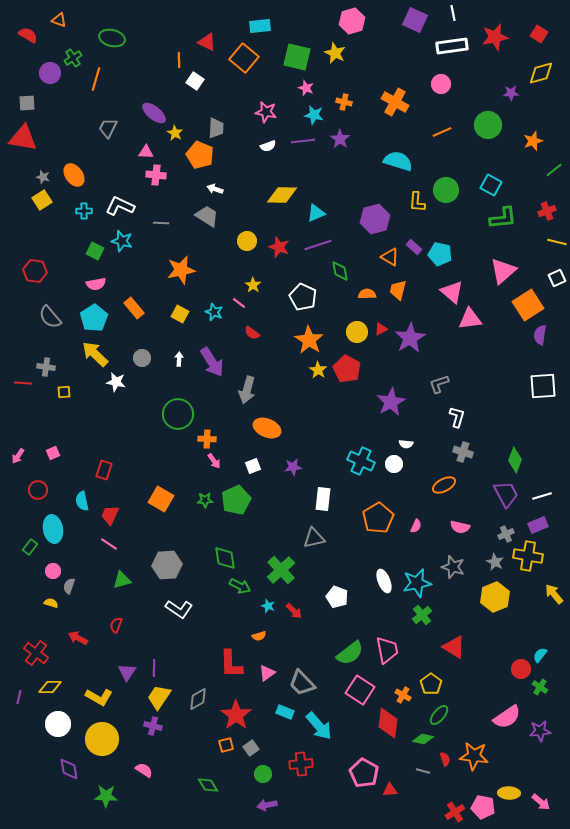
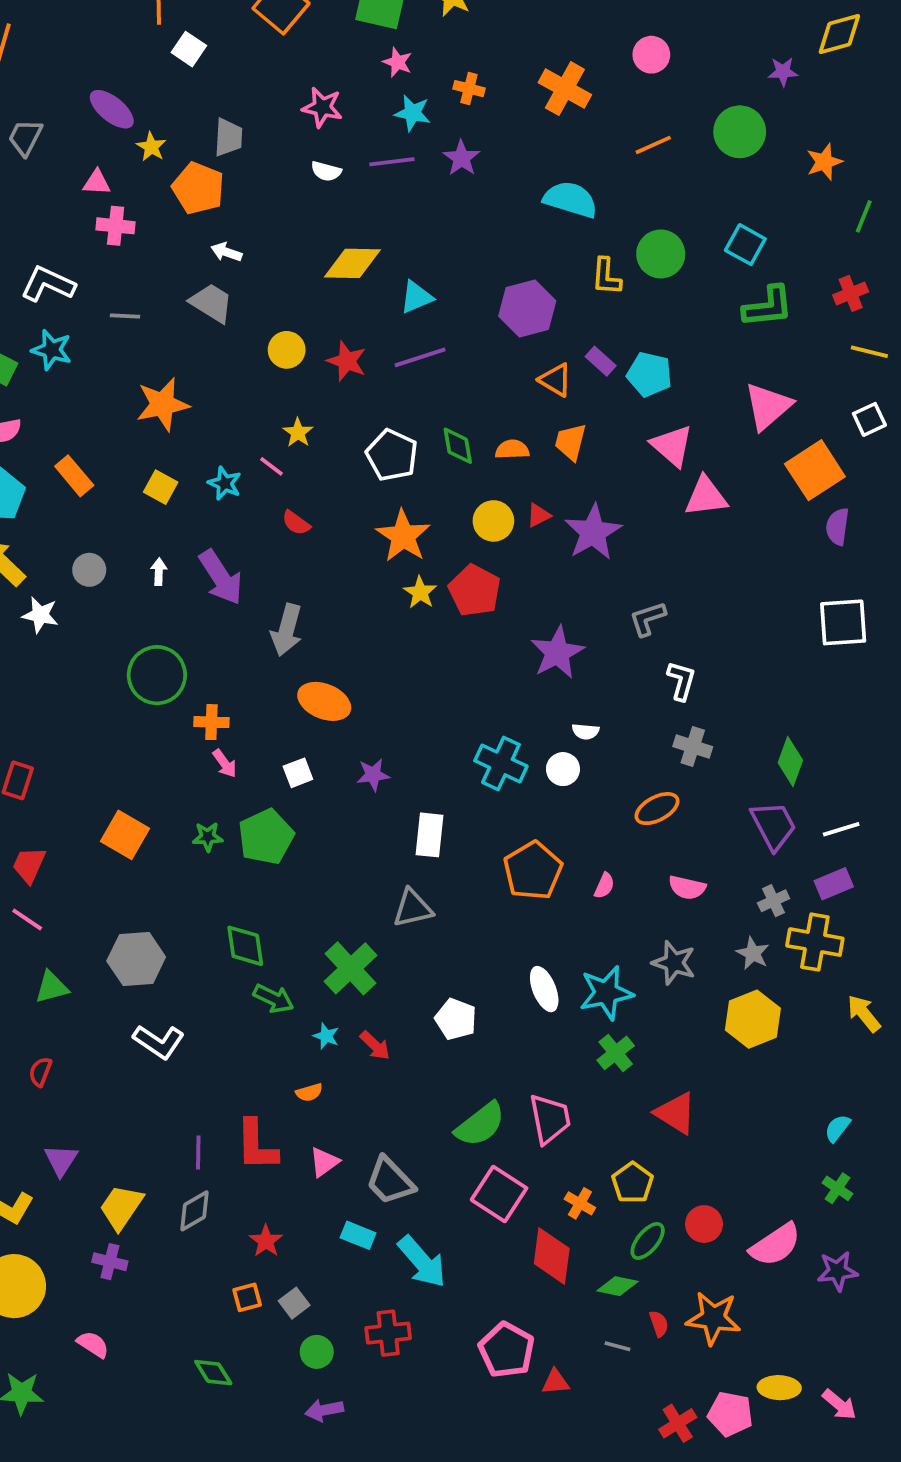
white semicircle: (268, 146) -> (326, 171), turned 35
green line: (554, 170) -> (864, 216), turned -30
green diamond: (340, 271) -> (458, 446), moved
purple line: (154, 668) -> (198, 1153), moved
red circle: (521, 669) -> (704, 1224), moved
red star: (236, 715) -> (266, 1241), size x0.6

